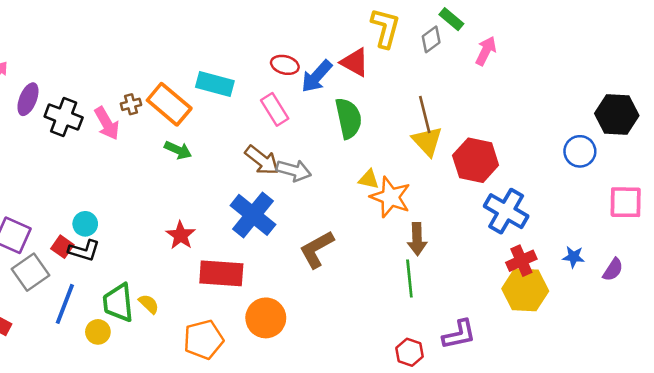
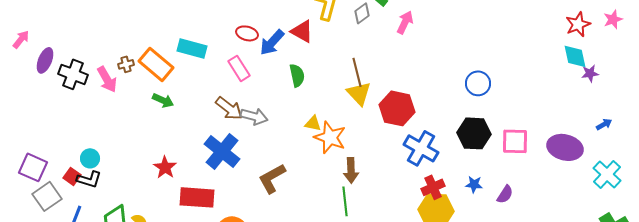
black hexagon: (617, 114) -> (474, 133), moved
green semicircle: (348, 118) -> (297, 75), size x0.7
blue circle: (580, 151) -> (478, 83), moved

